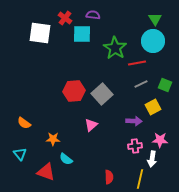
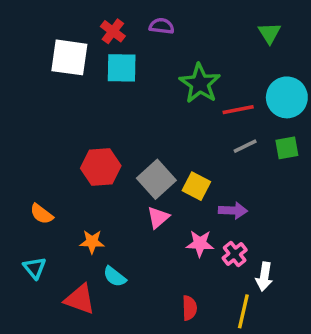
cyan square: (82, 34) -> (122, 68), moved
cyan circle: (153, 41) -> (287, 97), moved
green square: (165, 85) -> (287, 148), turned -32
red hexagon: (74, 91) -> (101, 167), moved
gray square: (102, 94) -> (156, 179), moved
yellow square: (153, 107) -> (196, 186), moved, turned -35
pink star: (160, 140) -> (200, 244), moved
pink cross: (135, 146) -> (235, 254), turned -32

